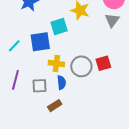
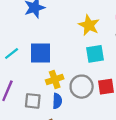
cyan square: (59, 27) -> (95, 54), moved
yellow cross: (56, 64) -> (55, 79), turned -35

